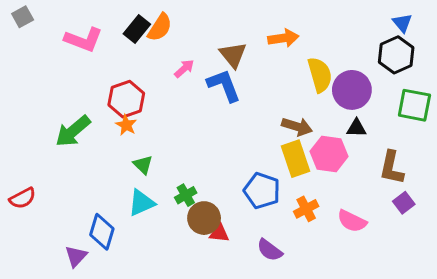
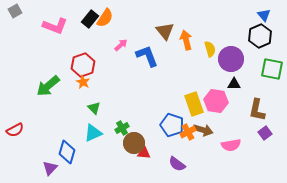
orange arrow: (283, 38) -> (186, 40), moved, turned -96
brown triangle: (233, 55) -> (165, 31), moved
yellow semicircle: (320, 75) -> (210, 49), size x0.7
brown arrow: (297, 127) -> (203, 130), moved
orange cross: (306, 209) -> (188, 132), moved
pink semicircle: (352, 221) -> (231, 145), turned -36

